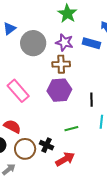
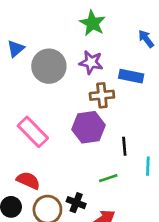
blue rectangle: (91, 43) -> (131, 76), moved
brown cross: (61, 64) -> (102, 95), moved
black line: (92, 100) -> (124, 146), moved

